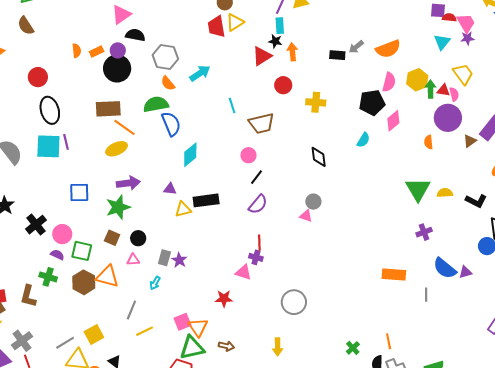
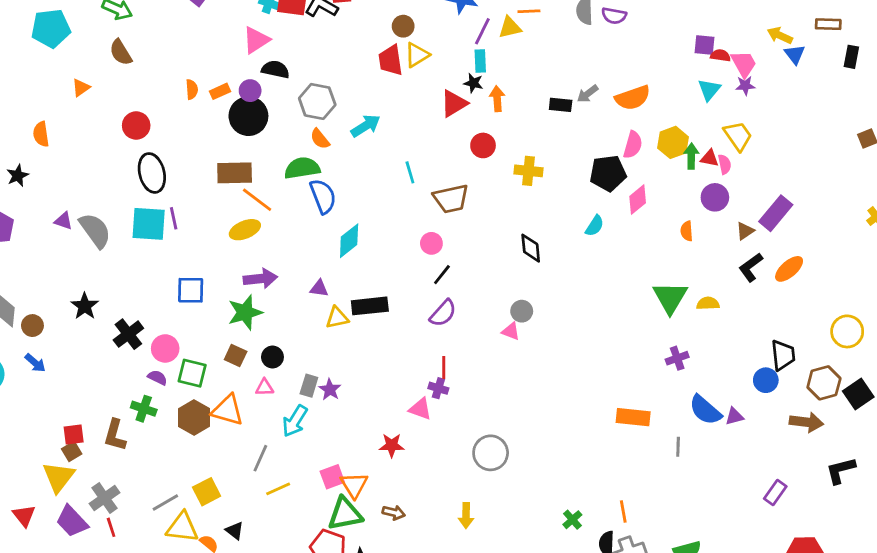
purple circle: (448, 118) -> (715, 197), size x0.7
black L-shape: (476, 201) -> (751, 267), moved, turned 115
cyan arrow: (155, 283) -> (295, 421), size x1.6

